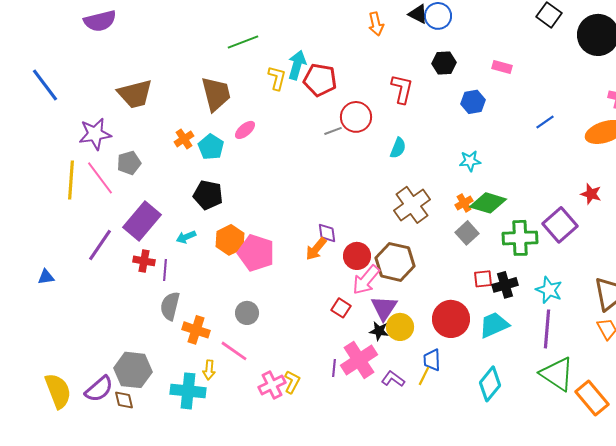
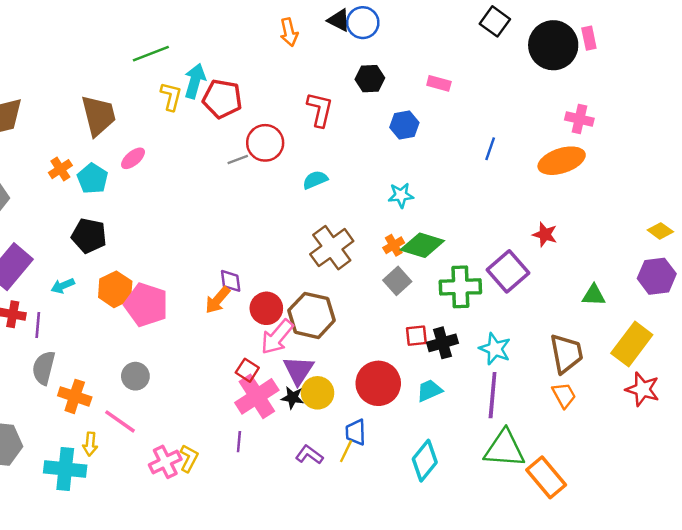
green line: (243, 42) -> (151, 54), moved
blue line: (545, 122) -> (490, 149), turned -36
cyan semicircle: (398, 148) -> (315, 180), turned -135
cyan trapezoid: (494, 325) -> (429, 390), size x0.7
pink cross: (359, 360) -> (257, 396), moved
green triangle: (557, 374) -> (504, 449), turned -30

